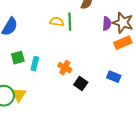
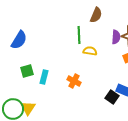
yellow semicircle: (57, 22) -> (90, 51), moved
black square: (81, 84) -> (112, 97), moved

